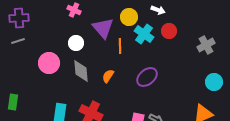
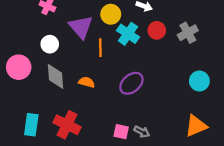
gray cross: (206, 45) -> (188, 33), moved
orange semicircle: (108, 76) -> (87, 82), turned 72
cyan circle: (214, 82) -> (199, 81), moved

